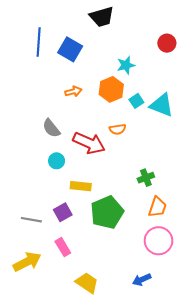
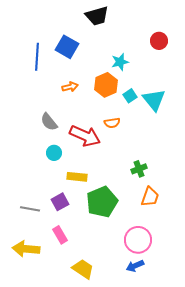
blue line: (39, 42) -> (37, 57), moved
cyan triangle: (162, 105) -> (154, 100), turned 30
pink circle: (158, 241) -> (138, 240), moved
yellow arrow: (27, 262) -> (26, 249), turned -148

